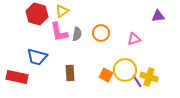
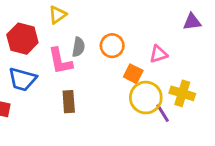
red hexagon: (37, 14) -> (22, 39), moved
pink L-shape: (59, 32) -> (60, 61), moved
orange square: (106, 75) -> (133, 74), moved
yellow cross: (149, 77) -> (182, 93), moved

